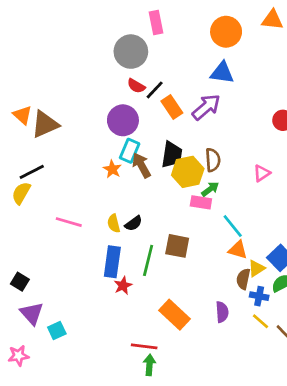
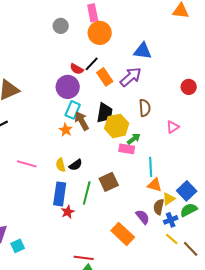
orange circle: (226, 32) -> (100, 33), moved
gray circle: (131, 52) -> (61, 26), moved, size x0.6
red semicircle: (136, 86) -> (77, 69), moved
brown semicircle: (213, 160) -> (145, 108), moved
orange star: (112, 169) -> (66, 130), moved
cyan line: (233, 226) -> (151, 167), turned 36
brown square: (177, 246) -> (109, 182), turned -36
blue cross: (259, 296) -> (171, 220), turned -32
purple semicircle: (222, 312) -> (143, 217), moved, turned -35
orange rectangle: (175, 315) -> (123, 234), moved

